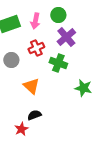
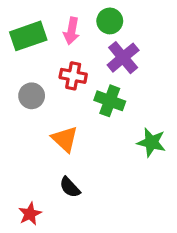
red cross: (36, 48) -> (73, 76), turned 35
black semicircle: (34, 115) -> (70, 187), turned -112
red star: (21, 129) -> (30, 214), moved

